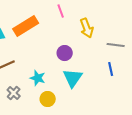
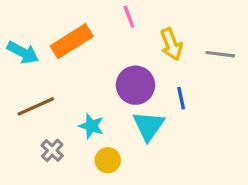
gray line: (116, 45) -> (220, 54), moved
purple circle: (65, 53) -> (135, 85), size x1.5
blue line: (111, 69) -> (181, 98), moved

